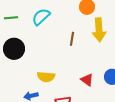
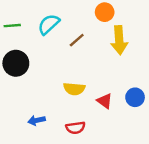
brown line: (72, 39) -> (77, 40), moved, turned 40
yellow semicircle: (46, 77) -> (74, 89), moved

